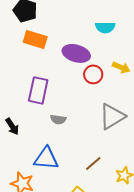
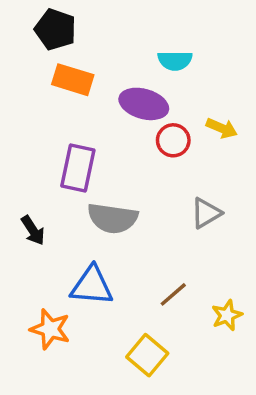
cyan semicircle: (105, 27) -> (175, 61), moved
gray triangle: (112, 116) -> (206, 213), size x0.7
gray semicircle: (58, 119) -> (113, 218), size x1.8

